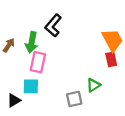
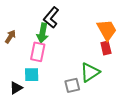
green arrow: (32, 42) -> (43, 33), moved
green triangle: (93, 85) -> (90, 72), size x1.5

